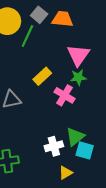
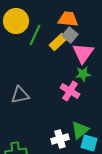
gray square: (39, 15) -> (70, 35), moved
yellow rectangle: (42, 76) -> (58, 42), moved

